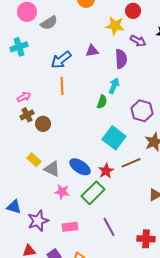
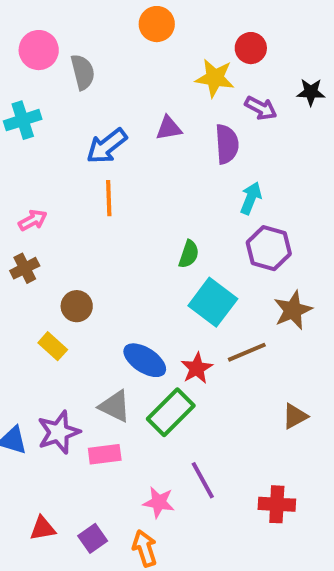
gray semicircle: (49, 23) -> (83, 72), turned -72
cyan arrow: (114, 86) -> (251, 198), moved
green semicircle: (102, 102) -> (189, 254), moved
brown cross: (27, 115) -> (25, 268), moved
brown circle: (43, 124) -> (77, 306), moved
gray triangle: (52, 169) -> (115, 406), moved
pink star: (62, 192) -> (159, 502), moved
purple star: (38, 221) -> (59, 432), moved
pink rectangle: (70, 227) -> (105, 454), moved

